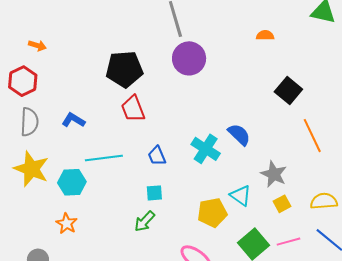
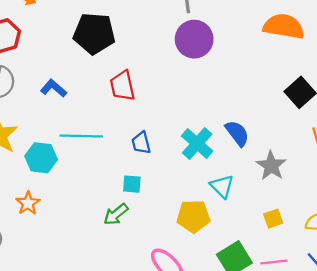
orange semicircle: (265, 35) -> (284, 26), size x2.0
black pentagon: (124, 69) -> (94, 33), moved
gray star: (274, 174) -> (271, 166), moved
cyan triangle: (241, 196) -> (222, 186), moved

